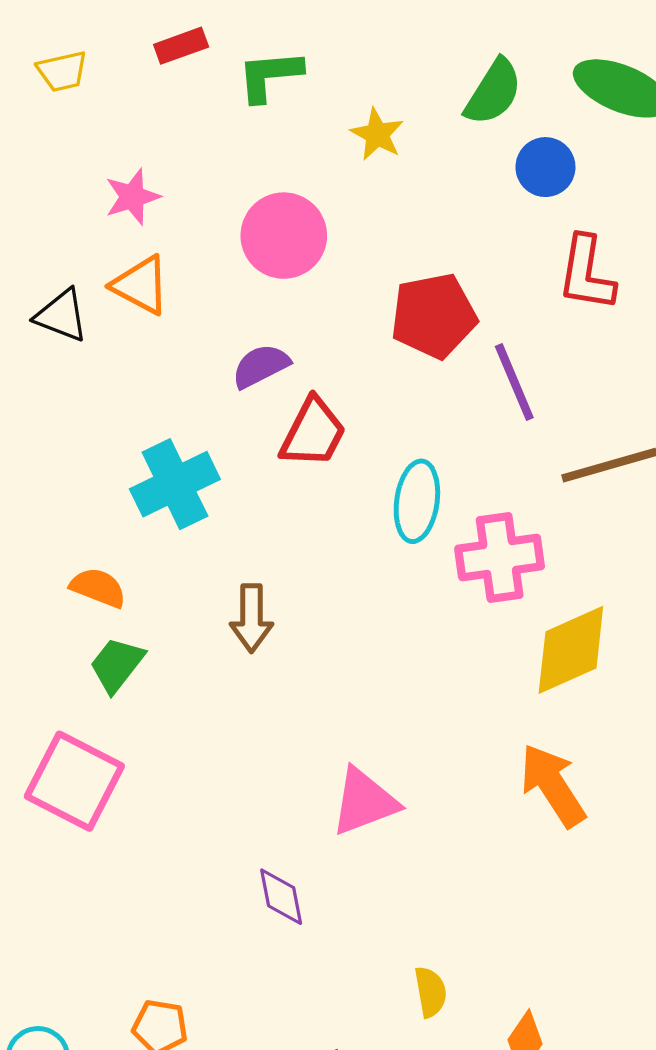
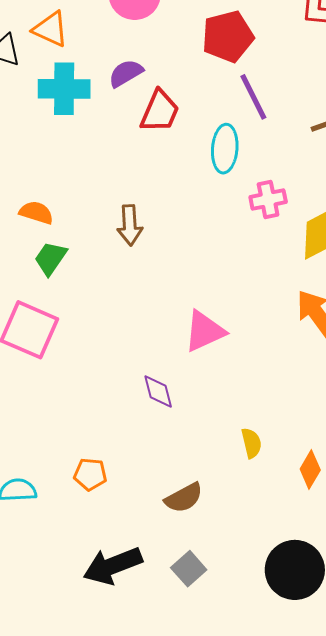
purple line: (514, 382) -> (253, 97), moved
cyan cross: (175, 484) -> (64, 89), moved, turned 30
pink cross: (500, 557) -> (268, 199), moved, size x0.7

